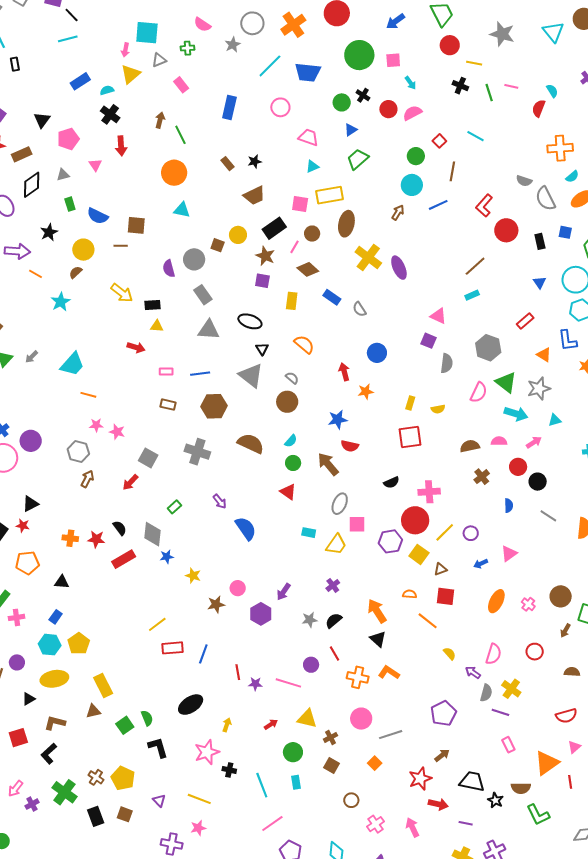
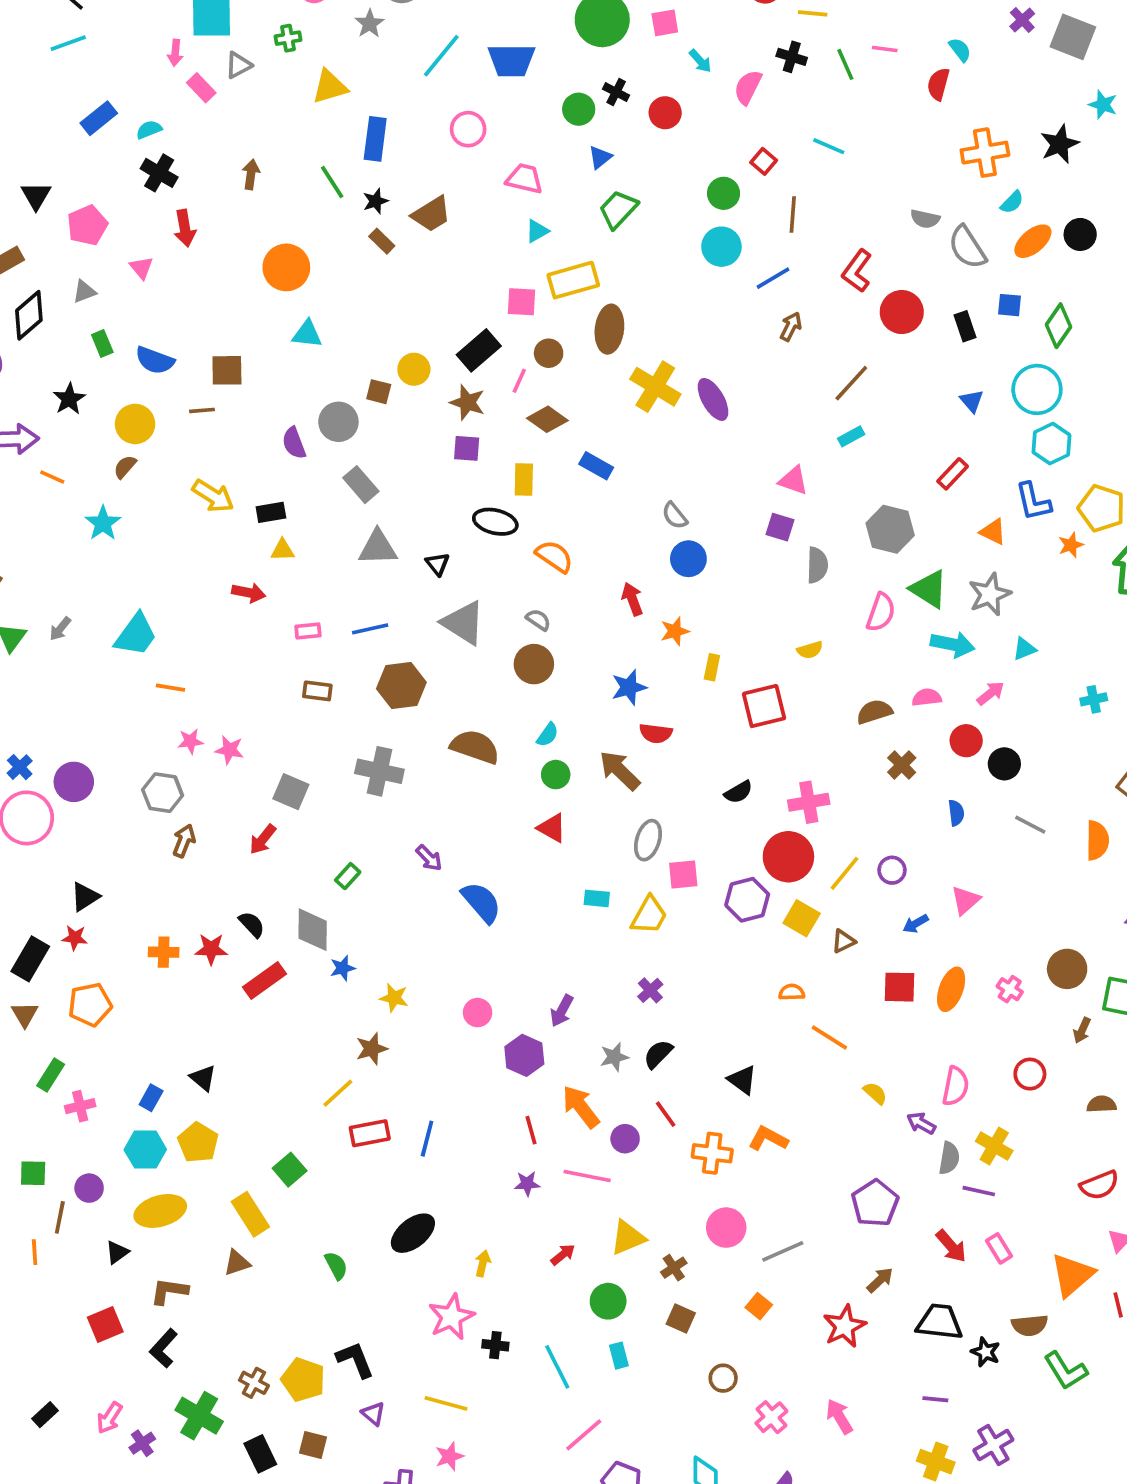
yellow triangle: (131, 74) -> (330, 87), moved, turned 30
pink rectangle: (181, 85) -> (201, 88), moved
pink semicircle: (412, 113) -> (748, 87), moved, turned -30
green line: (180, 135) -> (332, 182), moved
black star: (255, 161) -> (376, 201), moved
brown trapezoid: (254, 195) -> (431, 214), moved
brown arrow: (398, 212) -> (791, 327), moved
gray semicircle: (359, 309) -> (675, 516), moved
black ellipse: (250, 321) -> (495, 522), moved
black triangle: (262, 349) -> (438, 564), moved
yellow rectangle: (410, 403) -> (712, 667), moved
black triangle: (62, 582) -> (203, 1078), moved, turned 42
red square: (445, 596) -> (900, 987), moved
brown star: (216, 604) -> (372, 1049), moved
orange arrow: (377, 611) -> (581, 1107), moved
red line: (238, 672) -> (531, 1130), moved
yellow triangle: (307, 719) -> (628, 1238), turned -30
green square: (125, 725) -> (290, 1170), moved
black L-shape: (158, 747) -> (355, 1360), moved
red arrow: (438, 804) -> (951, 1246), moved, turned 42

